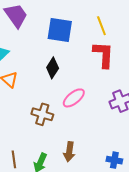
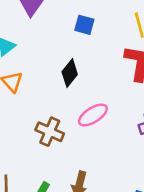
blue square: (60, 30) -> (84, 25), size x0.6

